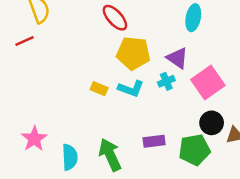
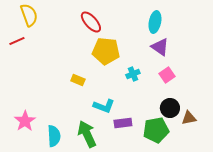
purple triangle: (177, 58) -> (160, 47), moved
pink square: (208, 83) -> (167, 75), size x0.6
cyan L-shape: (131, 89) -> (104, 106), moved

